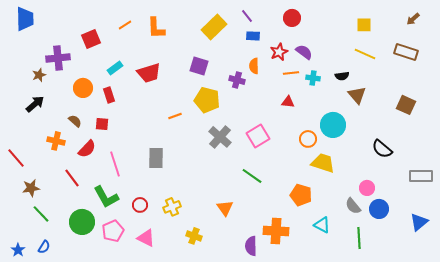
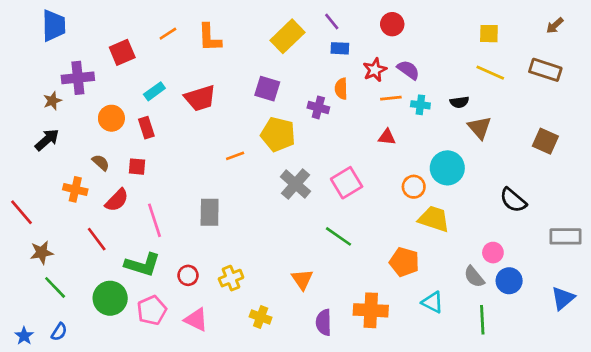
blue trapezoid: (25, 19) -> (54, 26), moved
green L-shape: (106, 197) -> (142, 265), turned -44
purple semicircle: (251, 246) -> (324, 322), moved

